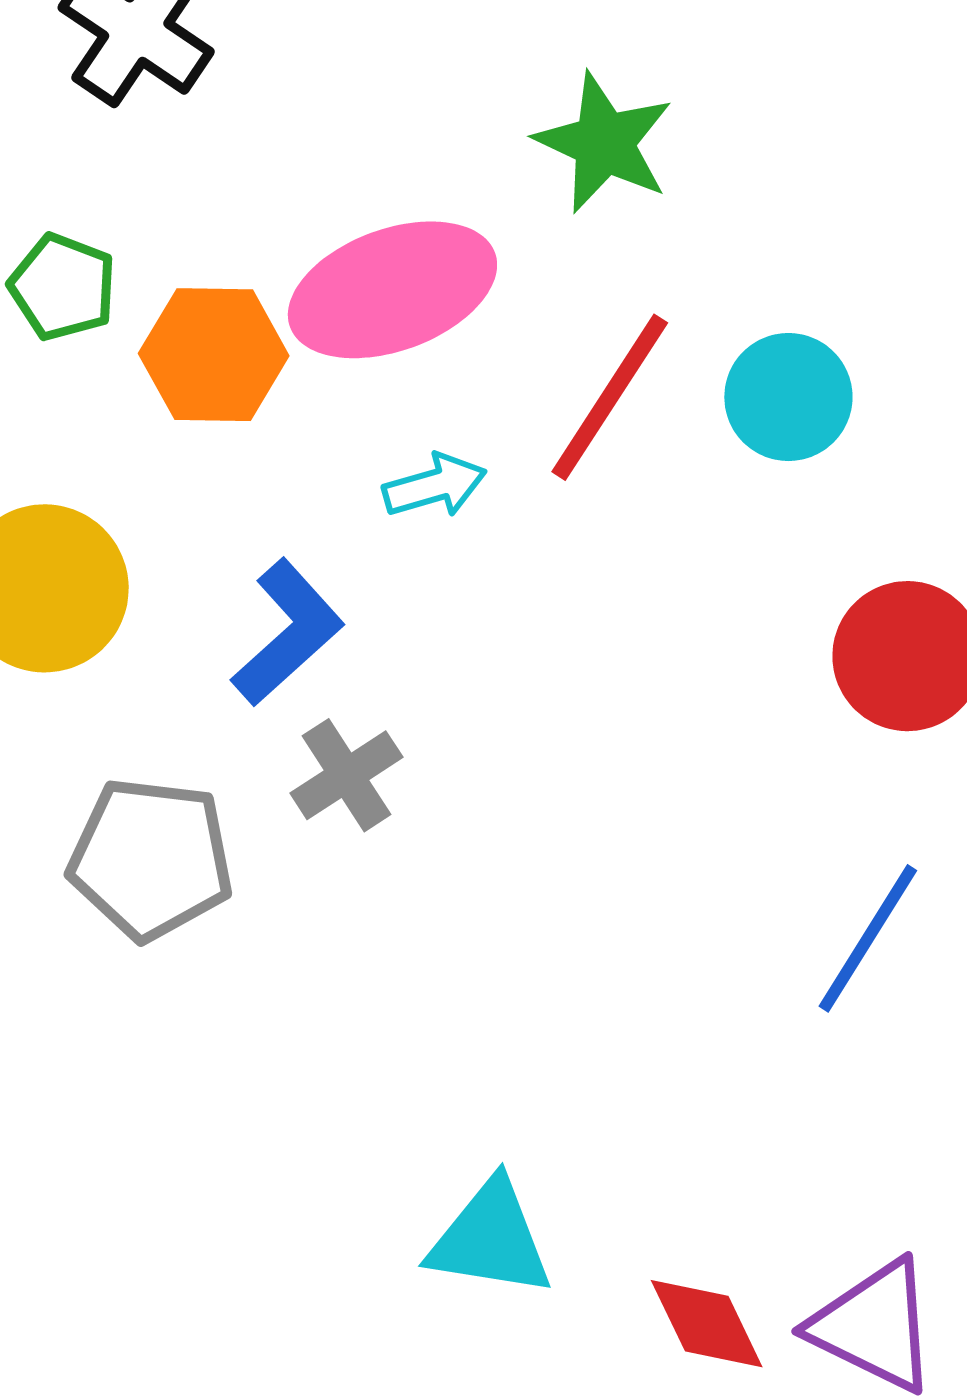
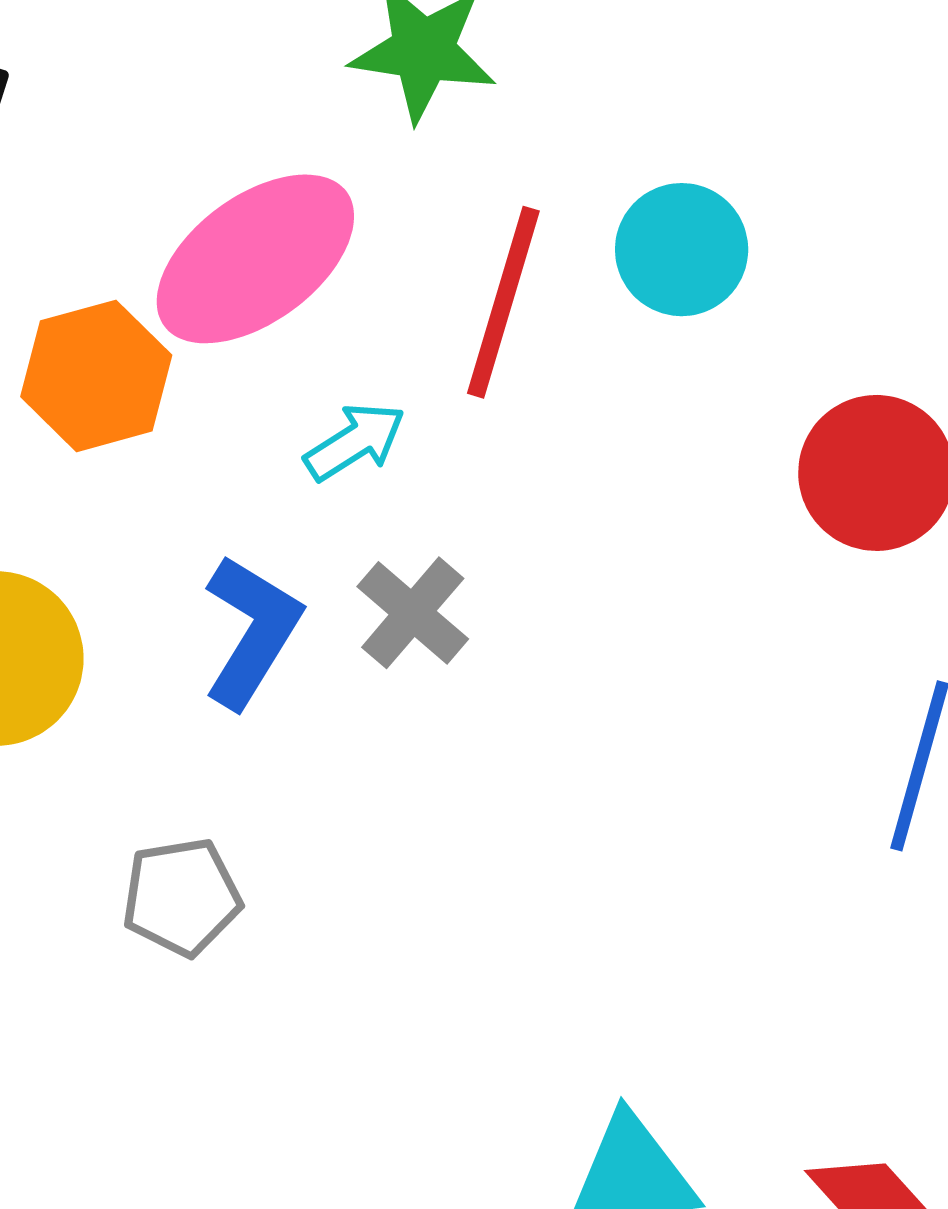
gray cross: (346, 775) -> (413, 613), moved
gray pentagon: (151, 859) -> (182, 897), size x0.7

